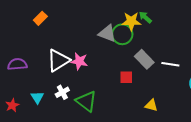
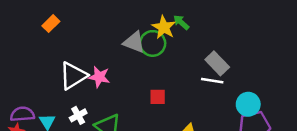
yellow star: (131, 21) -> (164, 27), turned 30
gray rectangle: (144, 59) -> (217, 63), moved
purple semicircle: (17, 64) -> (22, 114), moved

